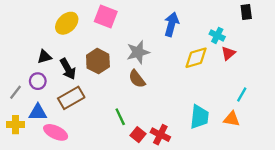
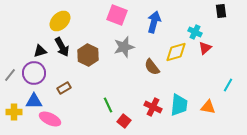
pink square: (106, 16) -> (117, 15), moved
black arrow: (68, 69) -> (62, 47), moved
brown semicircle: (137, 79) -> (152, 67), moved
purple circle: (38, 81) -> (34, 73), size x1.5
gray line: (15, 92) -> (10, 75), moved
cyan line: (242, 95) -> (228, 85), moved
brown rectangle: (71, 98) -> (64, 88), size x0.6
red cross: (160, 135) -> (153, 107), moved

